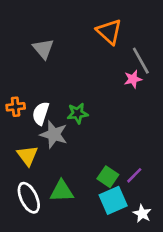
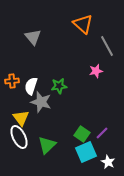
pink star: (133, 79) -> (96, 71), moved
green triangle: (62, 191) -> (47, 145), turned -42
white ellipse: (29, 198) -> (19, 137), moved

